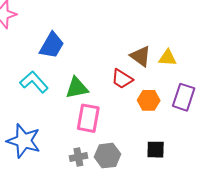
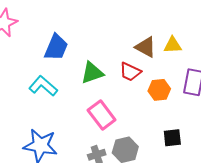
green triangle: (77, 88) -> (92, 73), moved
pink rectangle: (88, 118) -> (102, 115), turned -40

